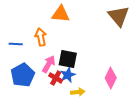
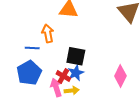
blue line: (16, 44) -> (32, 48), moved
pink arrow: (49, 64) -> (56, 87), moved, turned -48
yellow arrow: (78, 92) -> (72, 91), moved

